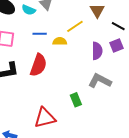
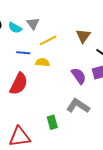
yellow line: (75, 26) -> (48, 40), moved
purple semicircle: (97, 51) -> (79, 76), turned -42

